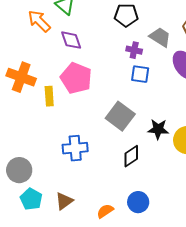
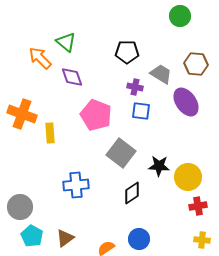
pink pentagon: (76, 78) -> (96, 115), moved

